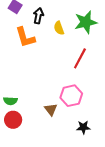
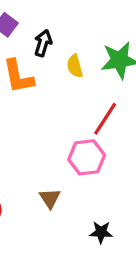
pink hexagon: (71, 96) -> (87, 157), moved

